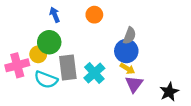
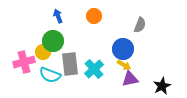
gray semicircle: (130, 36) -> (140, 25), moved
purple triangle: (134, 84) -> (130, 79), turned 42

